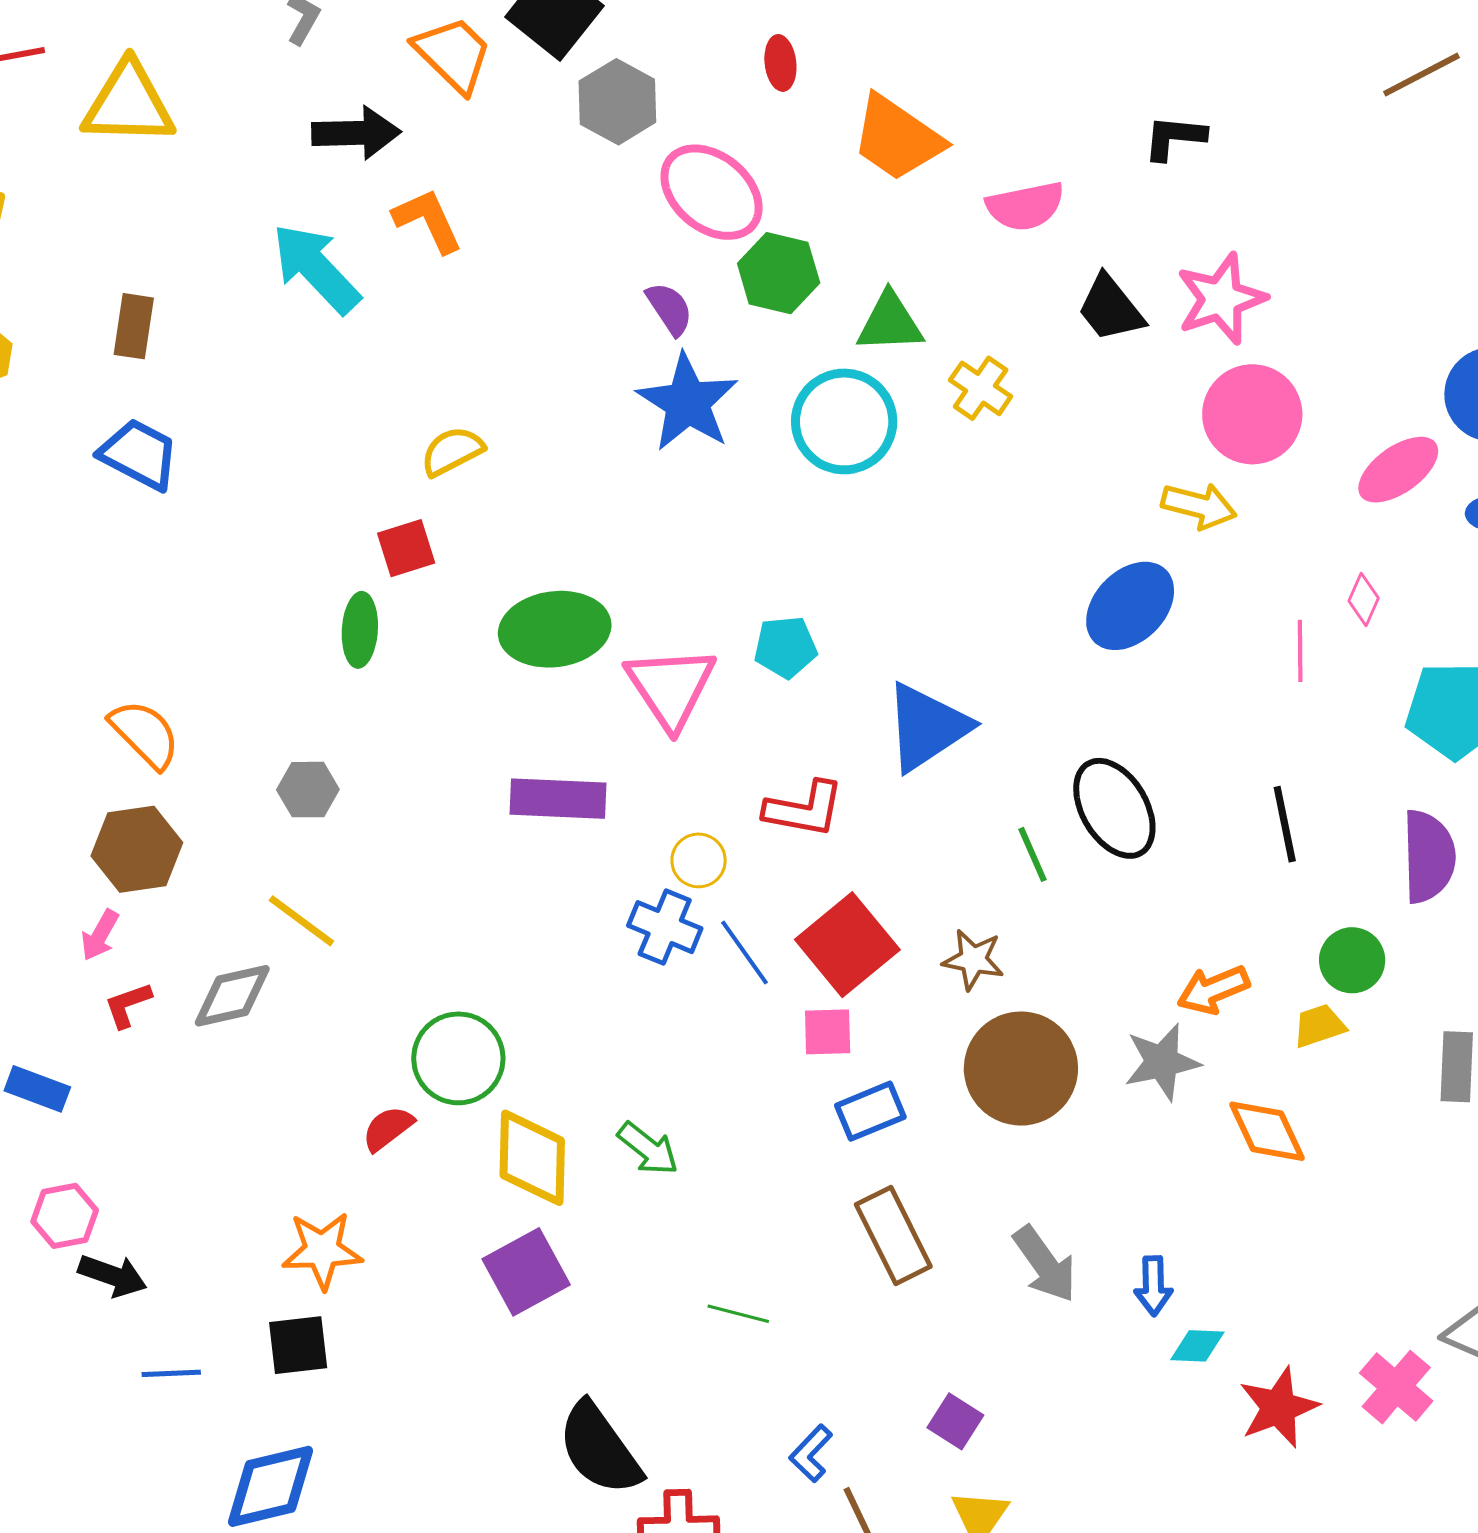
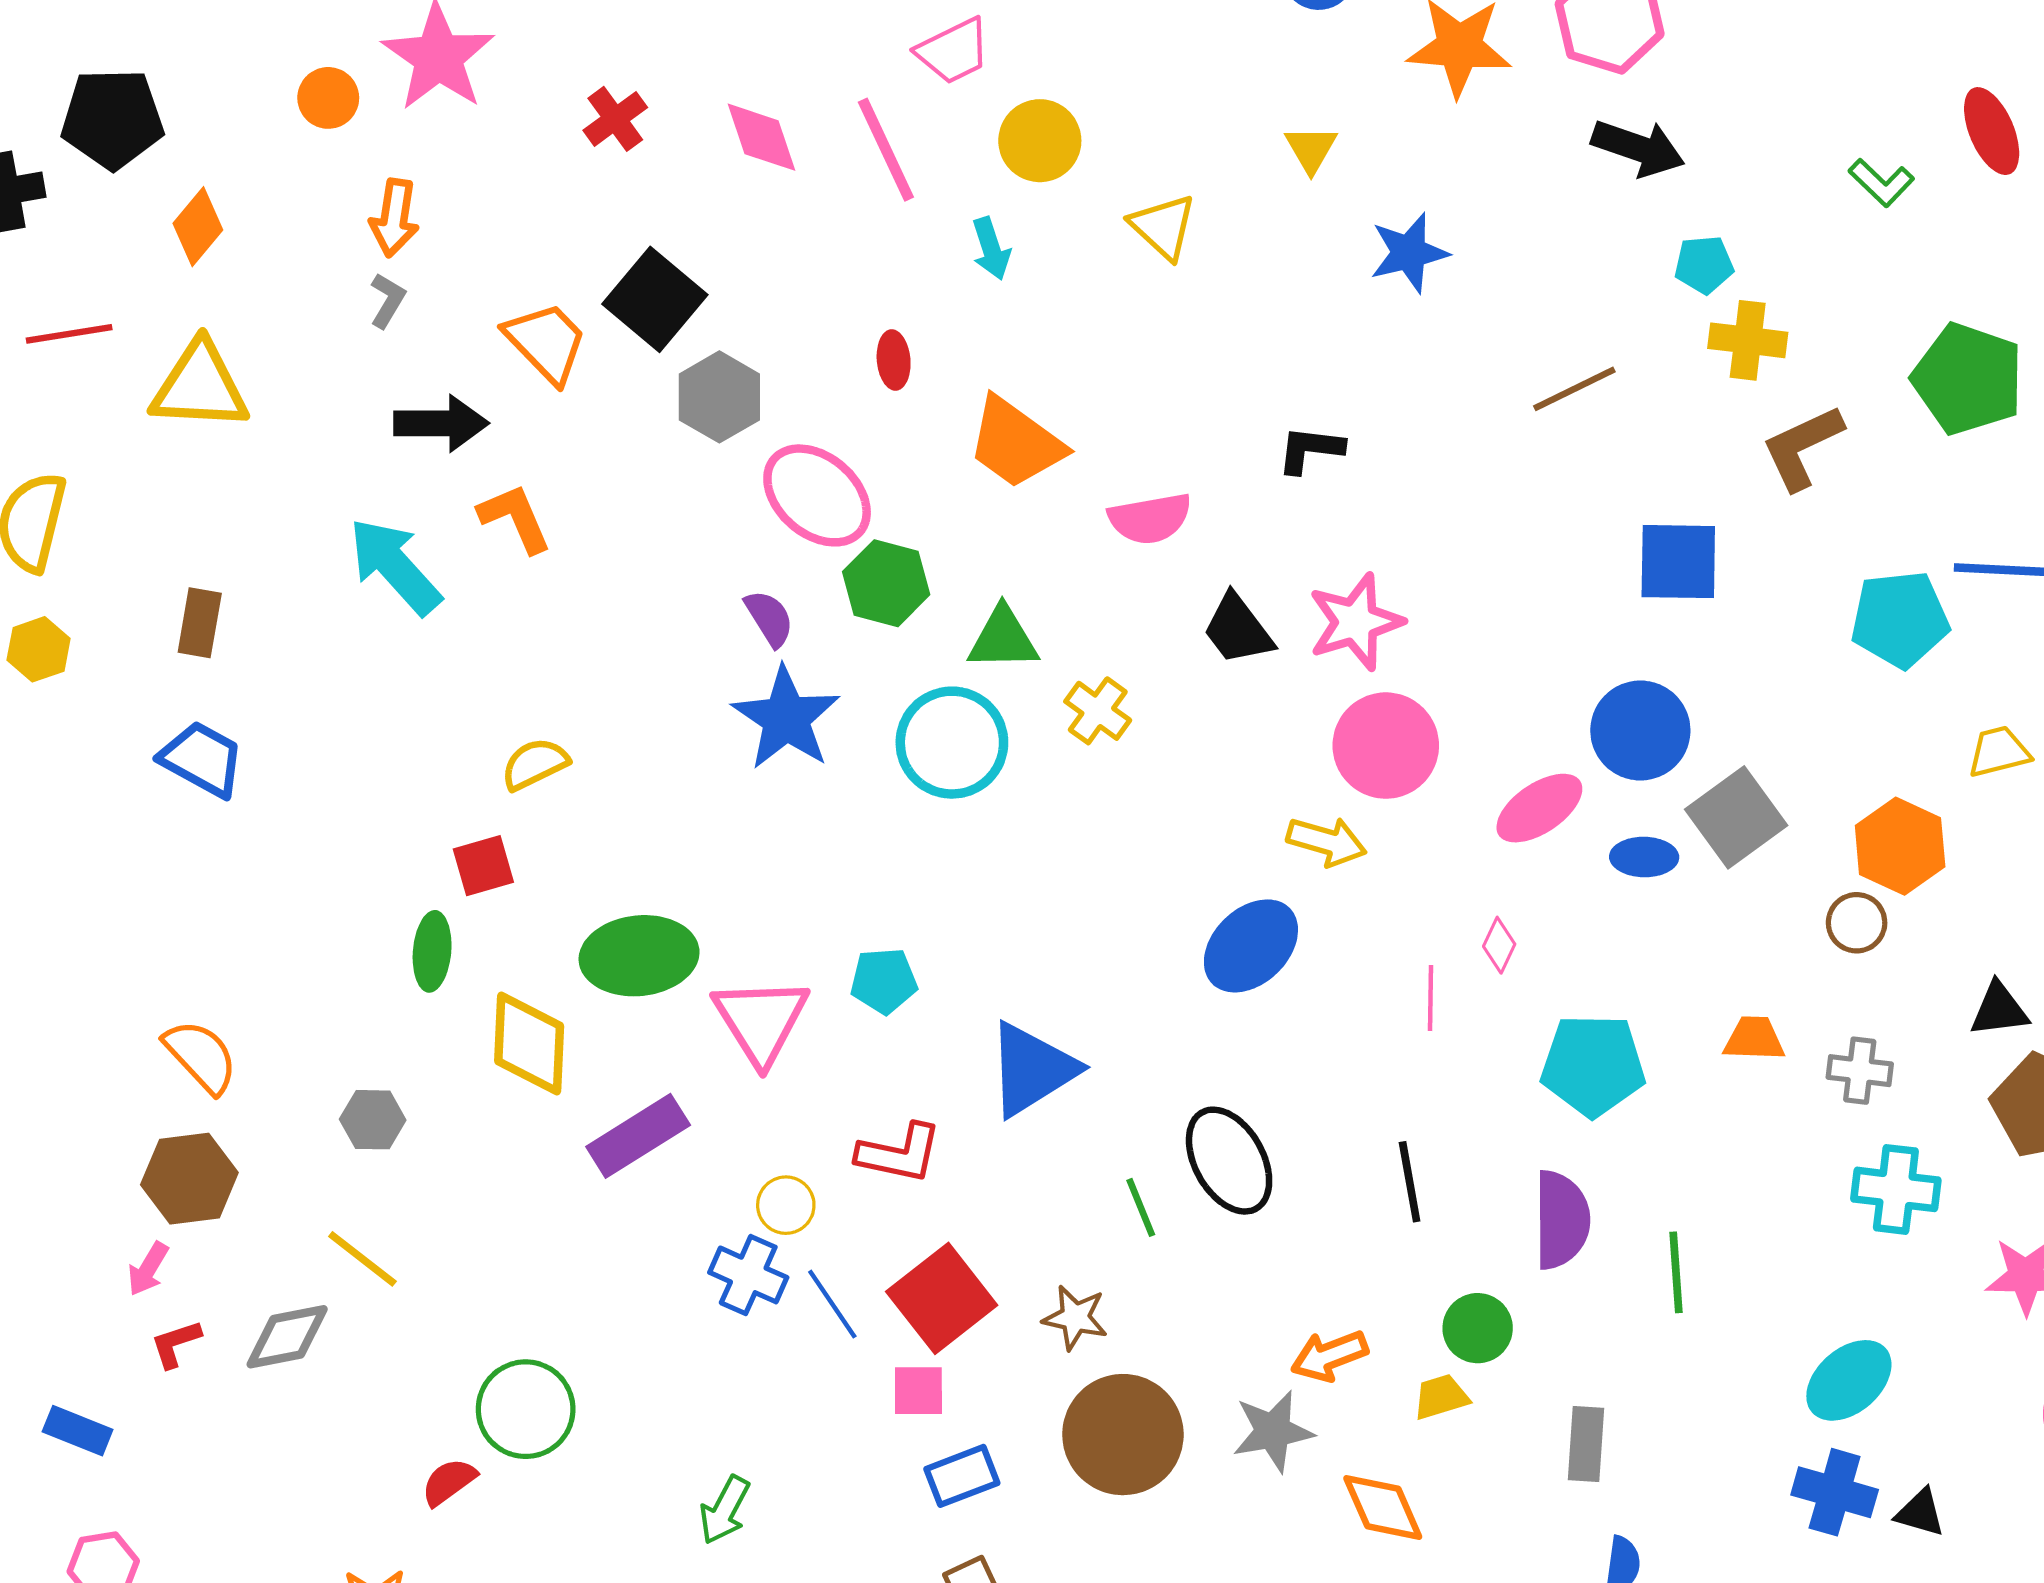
purple rectangle: (558, 799) -> (638, 1136), turned -36
green arrow: (648, 1149) -> (725, 1510), turned 78
yellow diamond: (532, 1158) -> (529, 1043), moved

